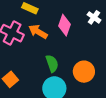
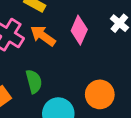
green semicircle: (52, 63) -> (34, 81), moved

